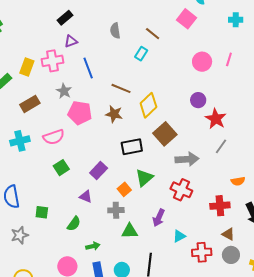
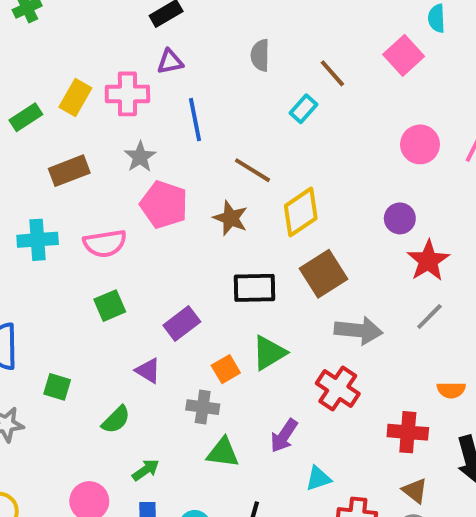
green arrow: (93, 246) -> (146, 470), turned -32

